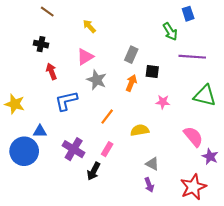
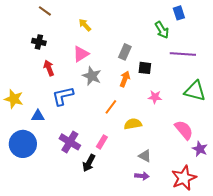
orange line: (107, 117) -> (111, 107), moved
blue triangle: (40, 131) -> (38, 116), moved
purple arrow: (149, 185) -> (142, 176), turned -64

